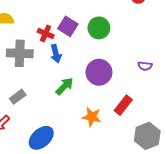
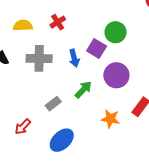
purple square: (68, 26) -> (97, 49), moved
red cross: (46, 34) -> (58, 22), moved, turned 35
gray rectangle: (18, 97) -> (53, 104), moved

